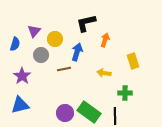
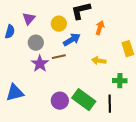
yellow circle: (55, 39) -> (59, 24), moved
blue arrow: (77, 52) -> (72, 40), turned 42
purple star: (22, 76) -> (40, 64), moved

